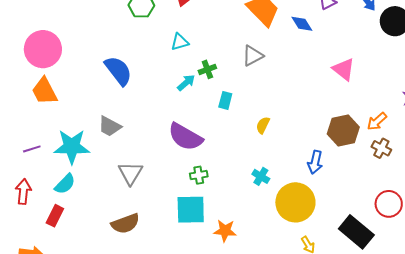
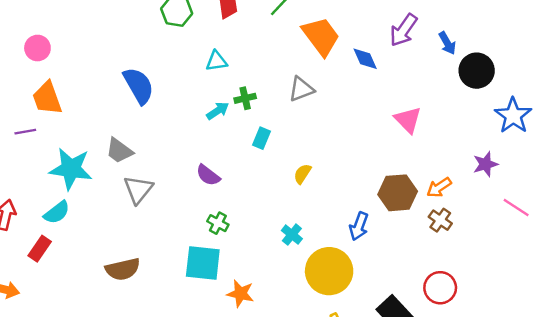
pink circle: (43, 49) -> (37, 48), moved, size x0.6
purple semicircle: (185, 137) -> (208, 175), size x0.6
purple line: (32, 149) -> (25, 132), moved
gray triangle: (130, 173) -> (138, 189), moved
green cross: (199, 175) -> (218, 223), turned 30

